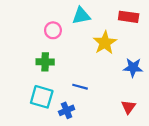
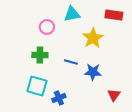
blue star: (133, 68) -> (93, 72), moved
blue line: (80, 87) -> (71, 62), moved

